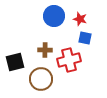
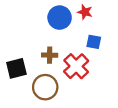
red star: (80, 19) -> (85, 12), moved
red cross: (69, 60) -> (76, 66), turned -30

